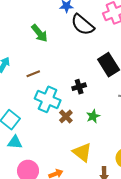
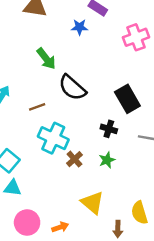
black semicircle: (83, 25) -> (72, 88), moved
black cross: (79, 87) -> (109, 129), moved, turned 32

